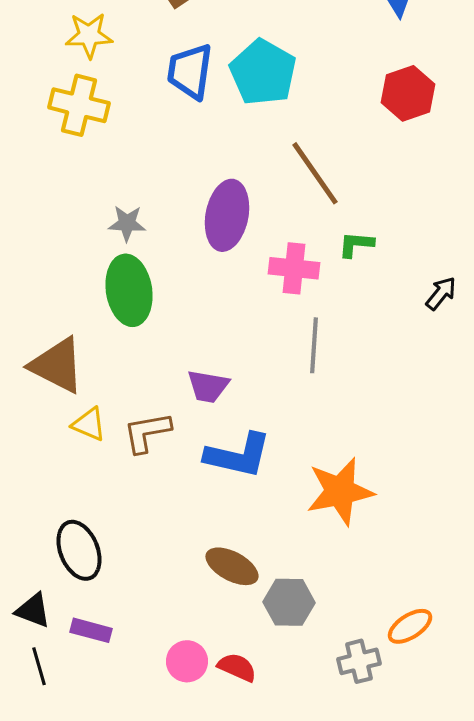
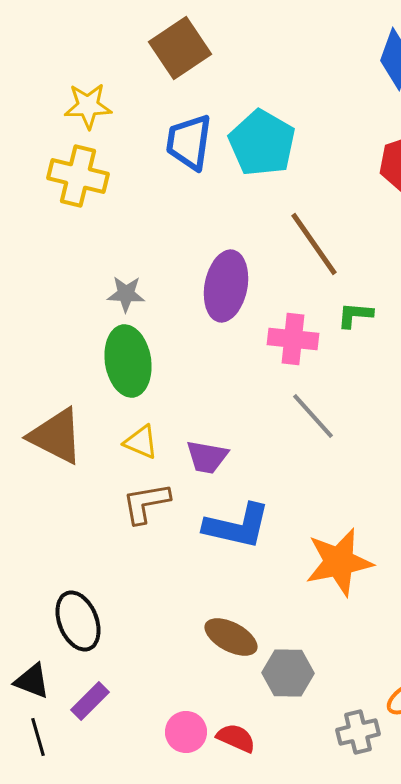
gray line: (314, 345) -> (313, 416), turned -46
yellow triangle: (89, 424) -> (141, 442), moved
purple rectangle: (91, 630) -> (90, 701), turned -60

